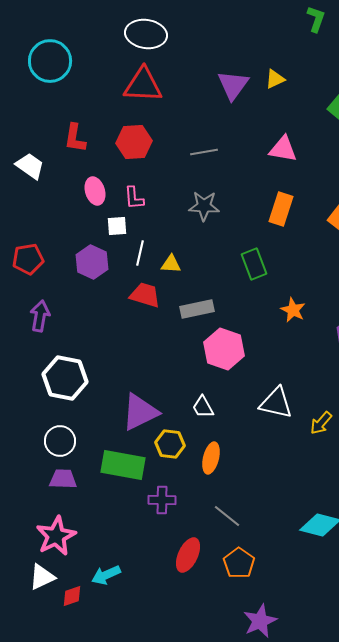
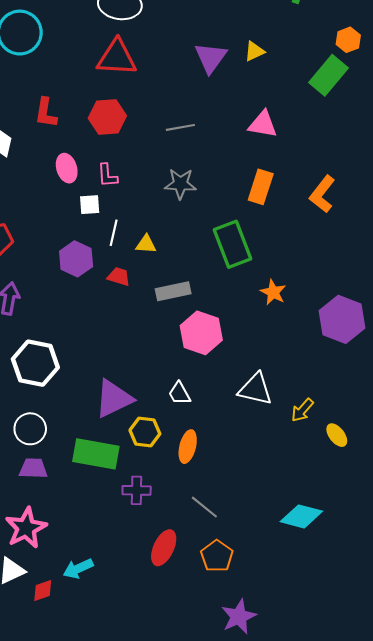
purple hexagon: (92, 262) -> (76, 259), moved
green rectangle: (254, 264) -> (233, 244), size x1.4
red trapezoid: (145, 295) -> (119, 277), size x0.7

